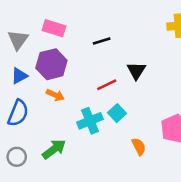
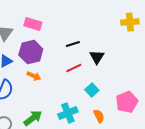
black line: (102, 41) -> (73, 44), moved
cyan square: (117, 113) -> (92, 90), moved
cyan cross: (90, 121) -> (68, 113), moved

